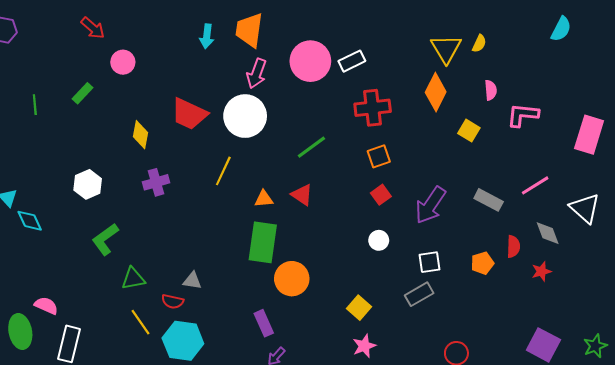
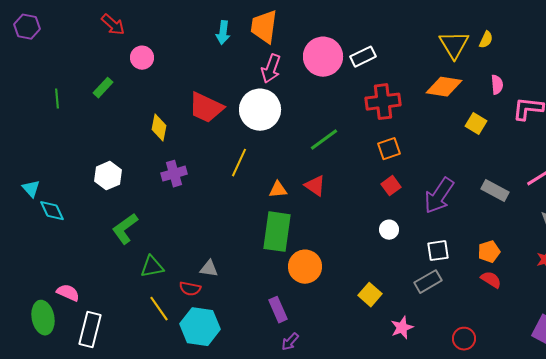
orange diamond: (436, 92) -> (444, 87), turned 72
red semicircle: (513, 247) -> (491, 280), moved, turned -60
pink star: (364, 346) -> (402, 328), moved

